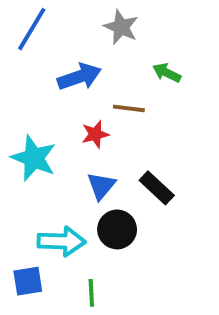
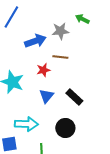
gray star: (121, 27) -> (60, 31), moved, turned -30
green arrow: (167, 73) -> (82, 19), moved
black circle: (117, 229) -> (65, 128), moved

